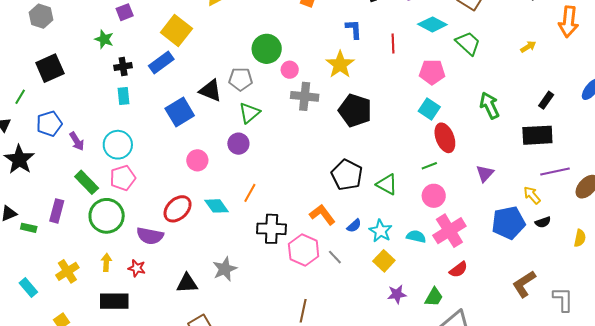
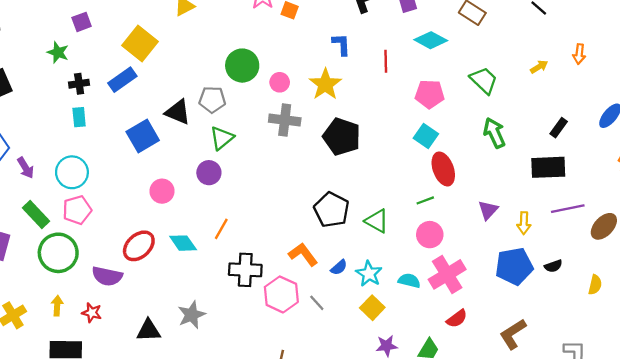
orange arrow: (569, 22) -> (579, 54), moved, size x0.6
green trapezoid: (468, 43) -> (484, 80), moved
pink circle: (290, 70) -> (280, 82), moved
yellow arrow: (532, 195) -> (524, 223), moved, turned -138
brown L-shape: (524, 284) -> (513, 334), moved

